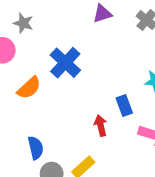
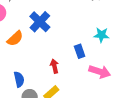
red arrow: (101, 126) -> (54, 66), moved

